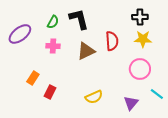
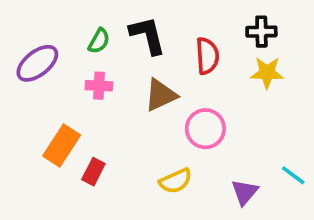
red semicircle: (112, 41) -> (207, 56), moved
pink circle: (140, 69) -> (205, 129), moved
orange rectangle: (33, 78) -> (62, 145), size x1.5

